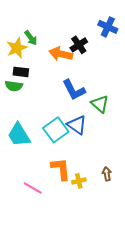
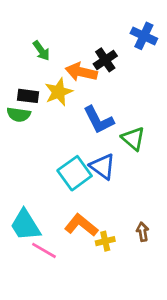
yellow star: (17, 48) -> (59, 92), moved
cyan trapezoid: (19, 135) -> (25, 225), moved
orange L-shape: (61, 169) -> (81, 225), turned -45

